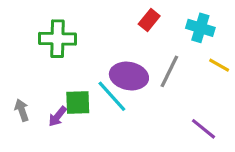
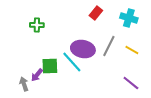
green cross: (57, 39) -> (37, 25), size x0.6
yellow line: (219, 65) -> (132, 50), moved
gray arrow: (22, 110) -> (24, 84), moved

